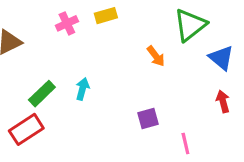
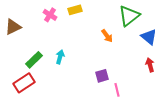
pink cross: (67, 23) -> (50, 15), turned -32
pink line: (185, 144) -> (117, 90), moved

